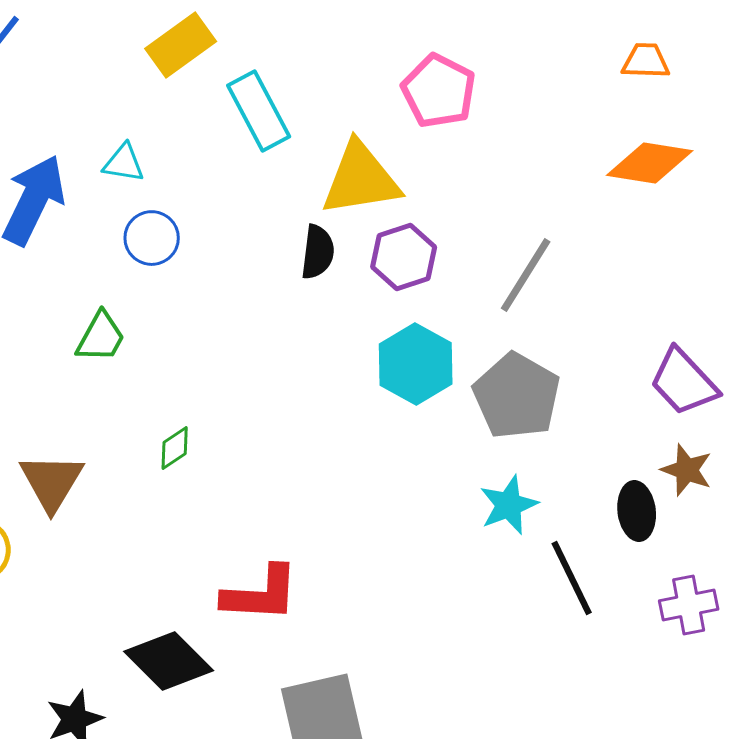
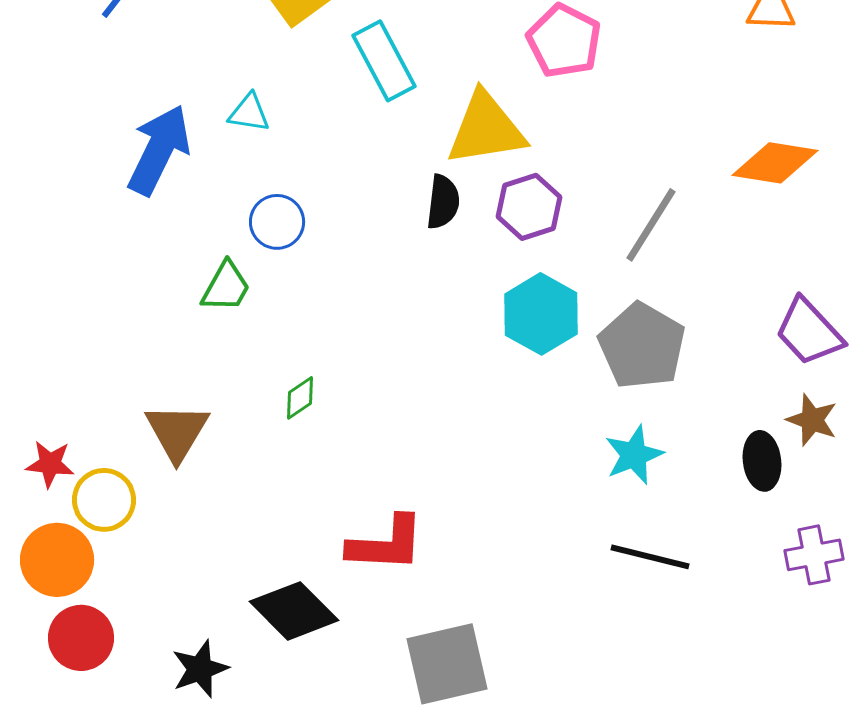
orange diamond: (650, 163) -> (775, 163), moved
blue circle: (152, 238) -> (277, 222), moved
black line: (572, 578) -> (650, 557), moved, turned -50

